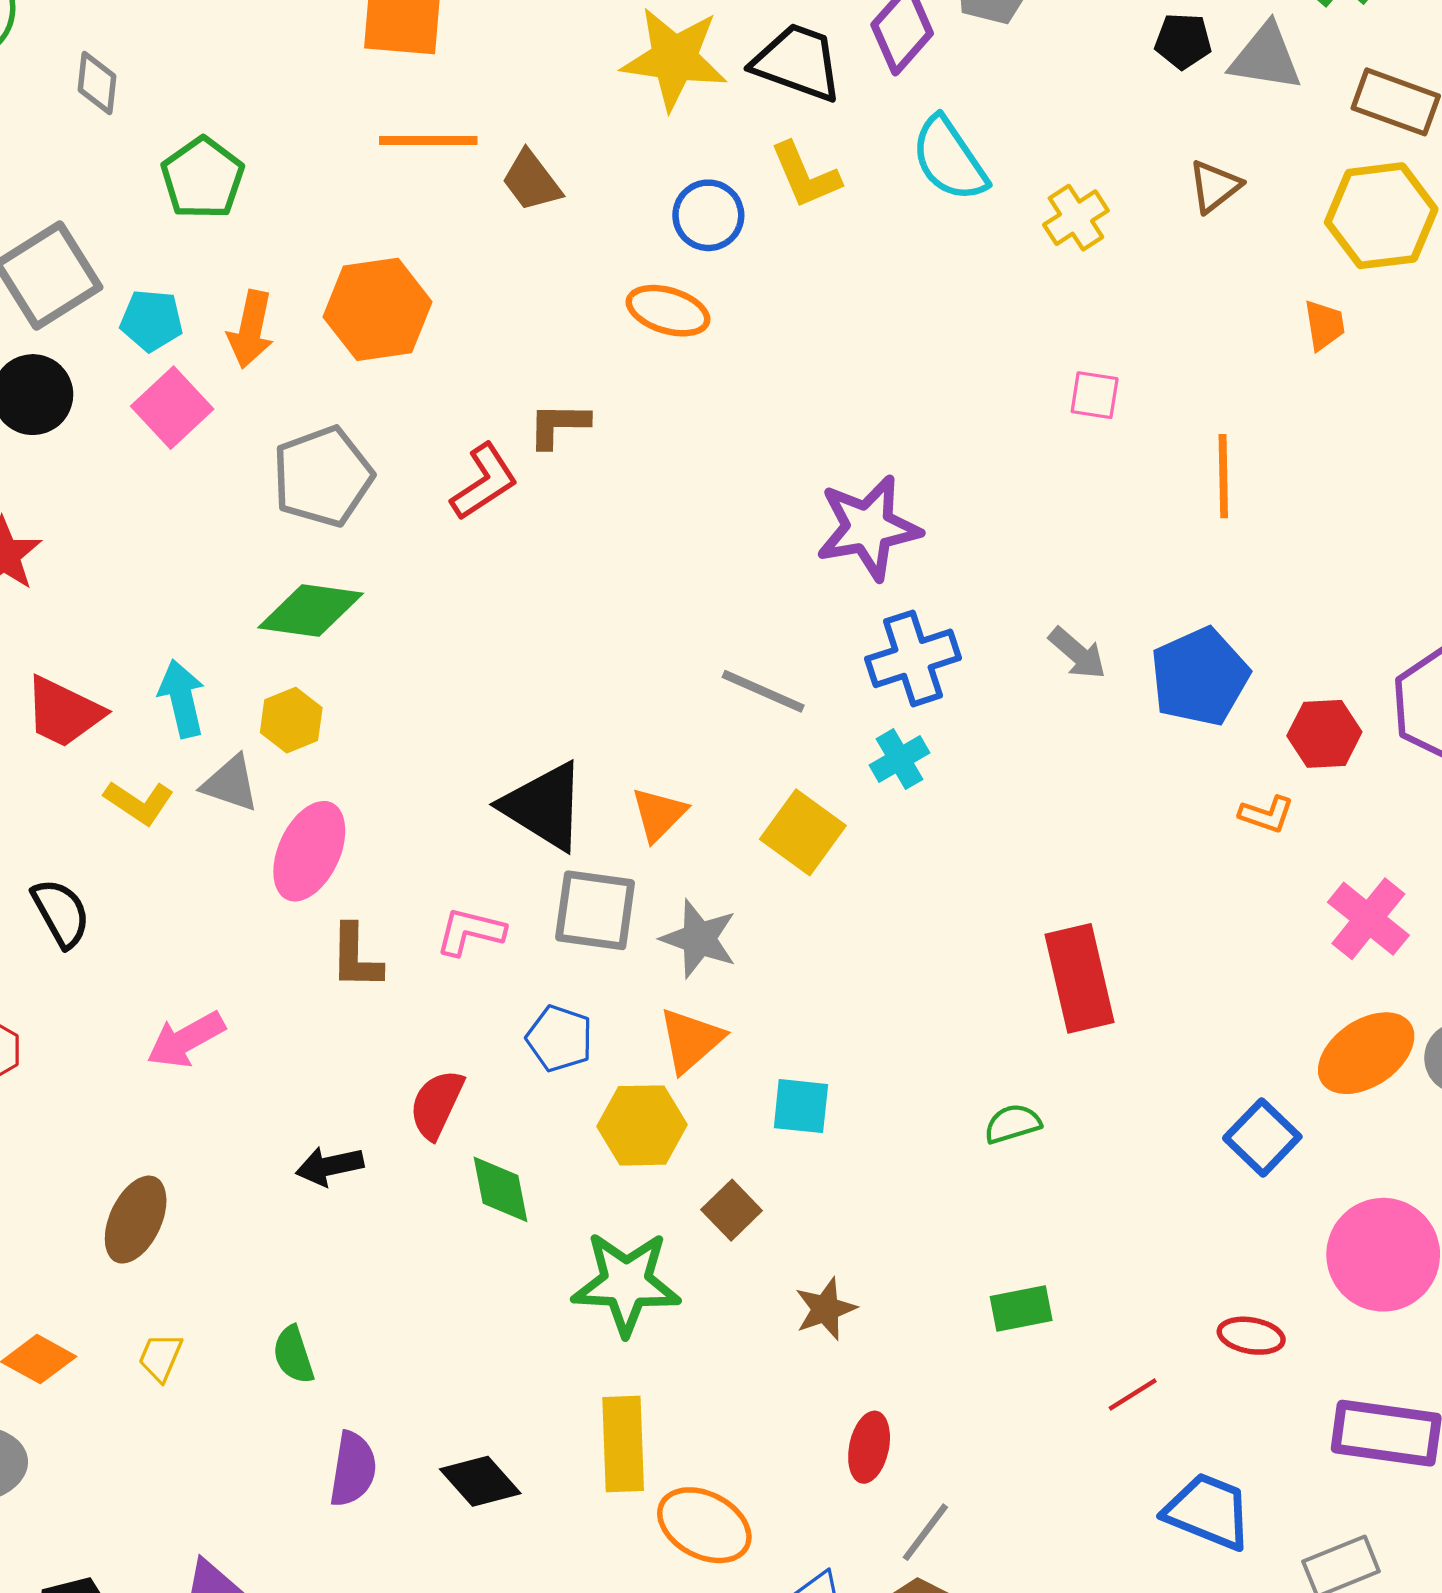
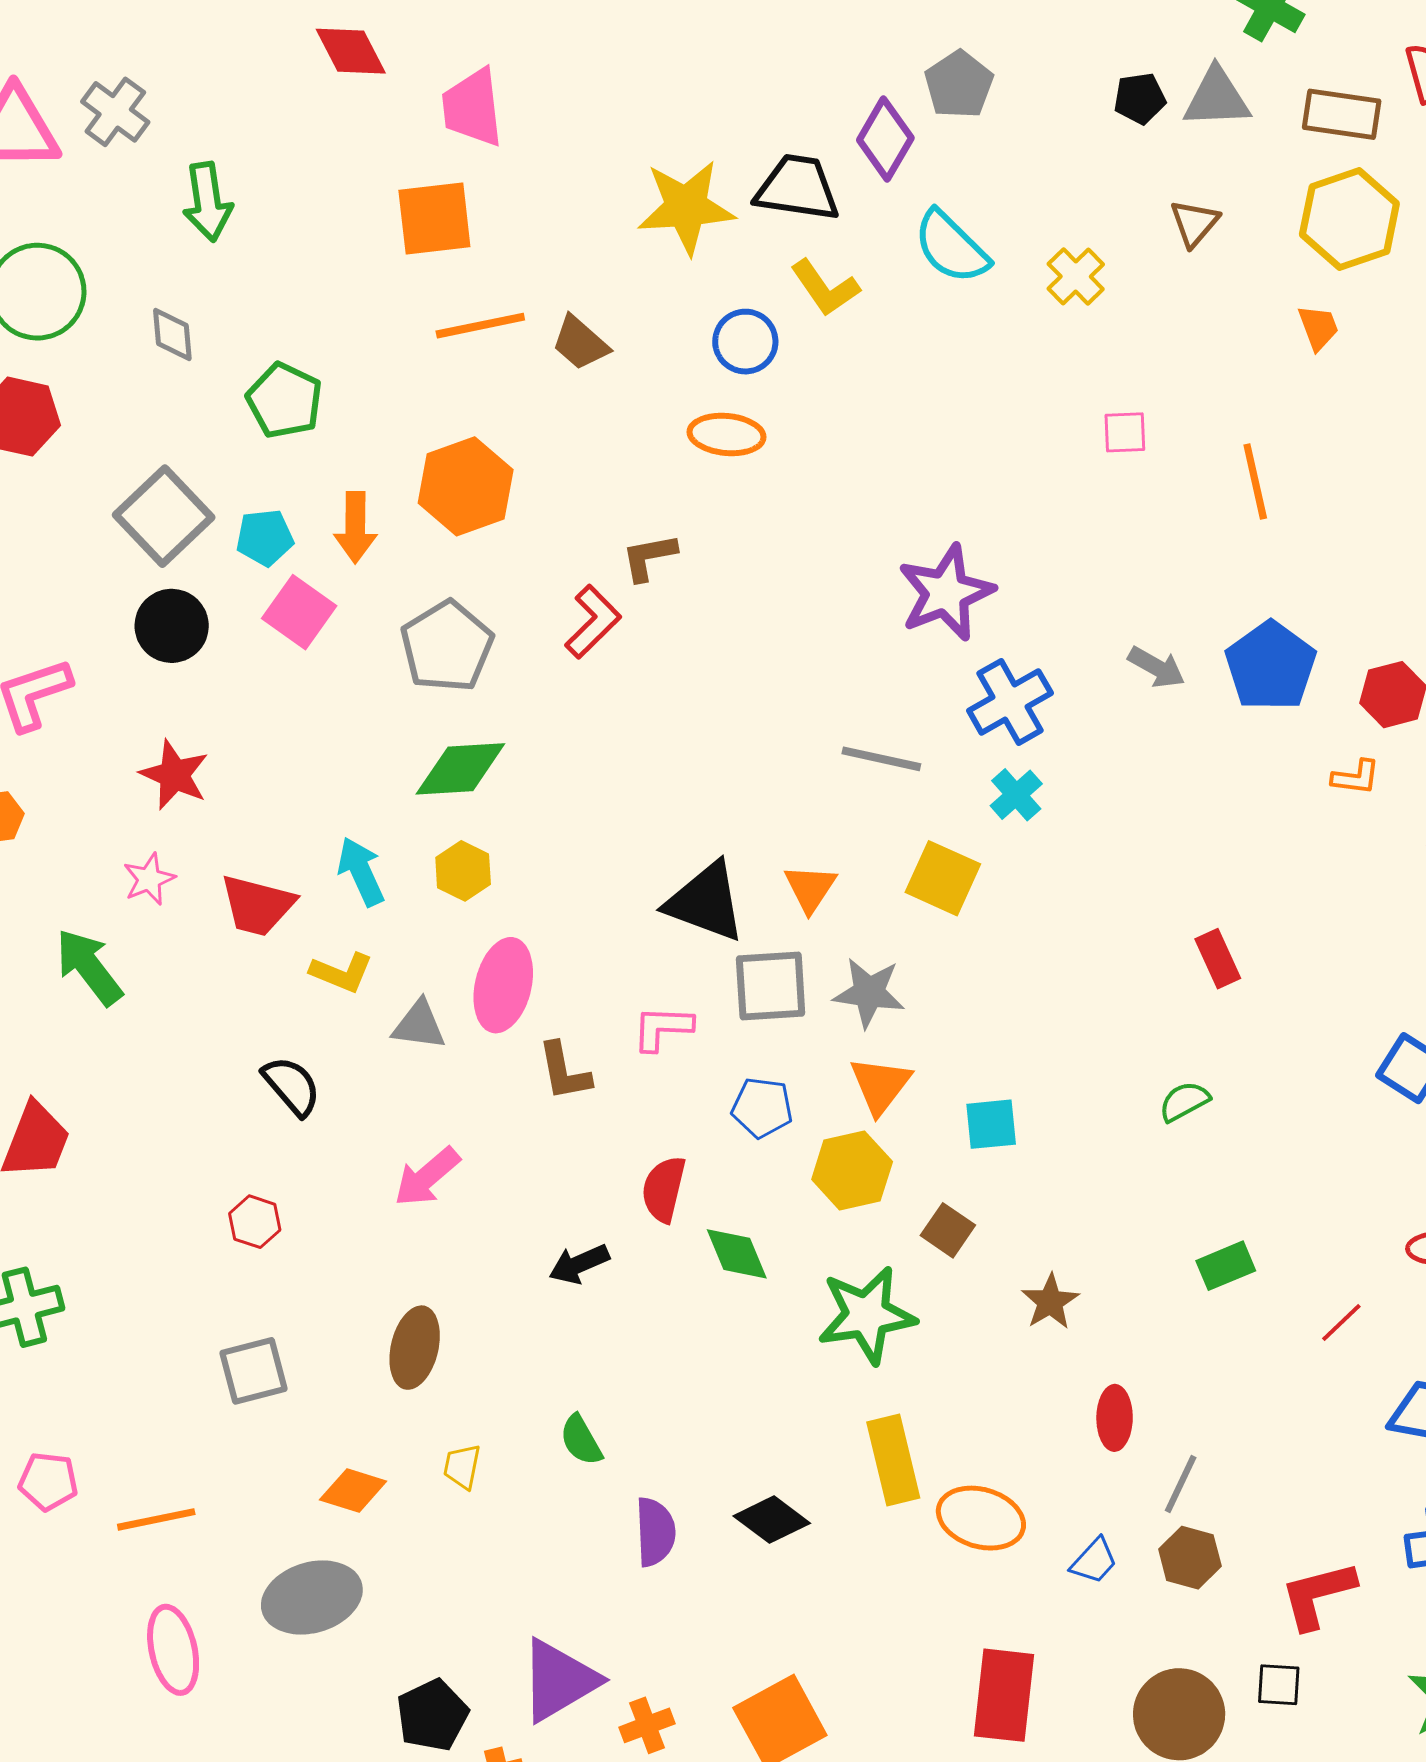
gray triangle: (230, 784) -> (419, 1025), moved
red rectangle: (1079, 978) -> (1218, 959), size x0.6

